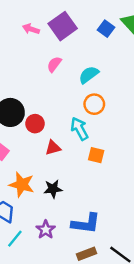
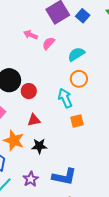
pink arrow: (31, 29) -> (31, 35), moved
blue square: (106, 29) -> (83, 16), moved
red triangle: (53, 148) -> (34, 120), moved
orange square: (96, 155) -> (77, 121), turned -32

